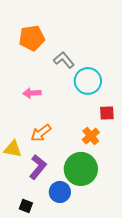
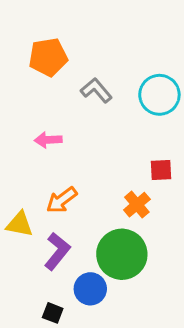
cyan circle: (88, 81) -> (159, 95), moved
black square: (26, 206) -> (53, 313), moved

